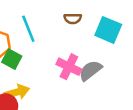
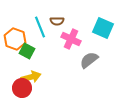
brown semicircle: (73, 19) -> (57, 21), moved
pink cross: (69, 67) -> (71, 39), moved

